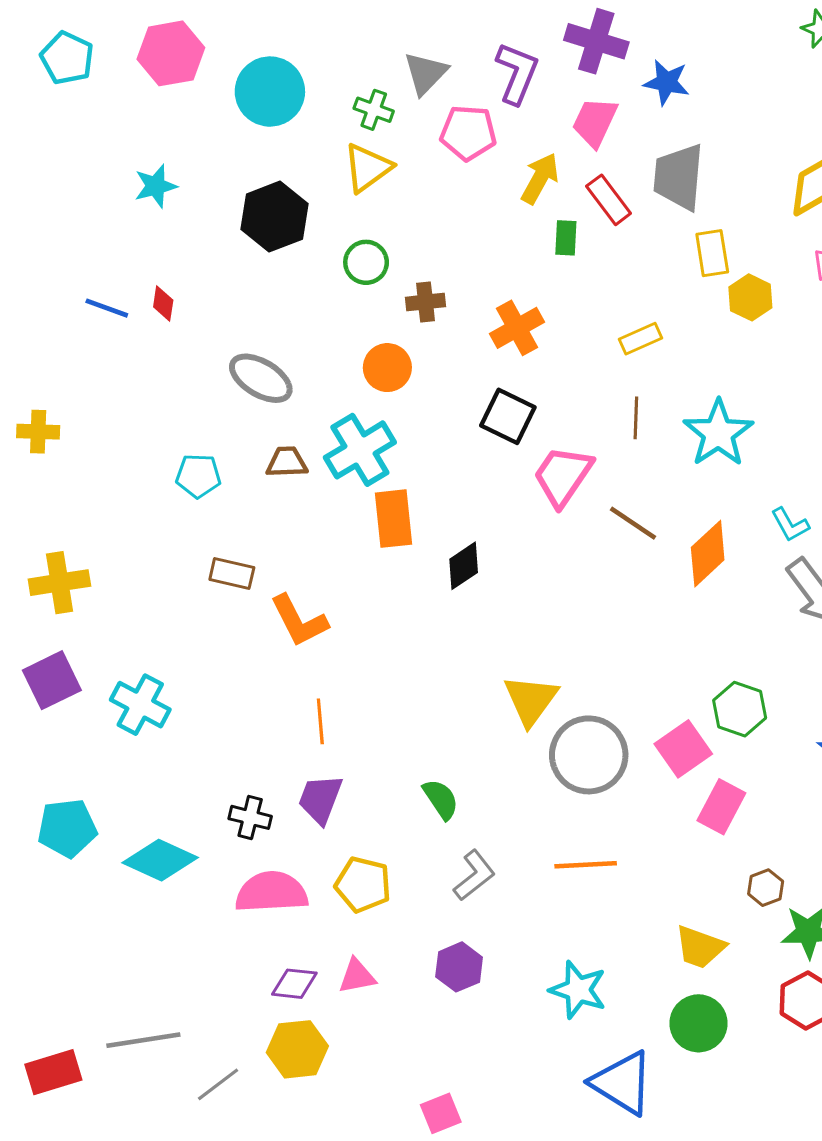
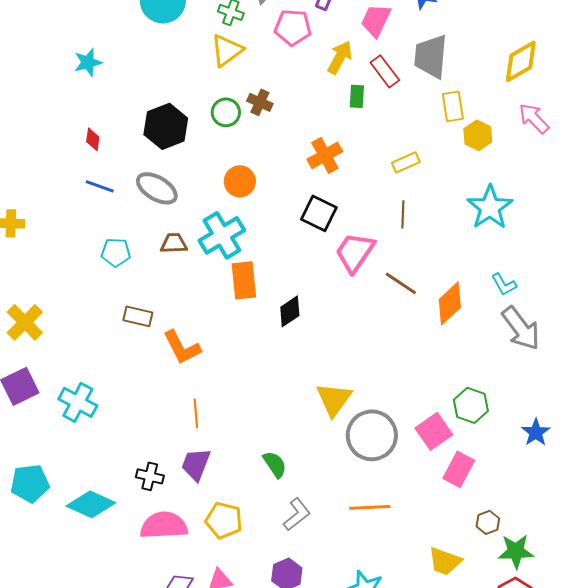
black hexagon: (275, 217) -> (166, 126), moved
brown cross: (426, 302) -> (260, 102), moved, turned 30
blue line: (107, 308) -> (100, 186), moved
cyan star: (718, 433) -> (490, 207), moved
yellow cross: (59, 583) -> (25, 322), turned -36

